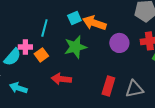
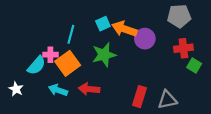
purple circle: (119, 43) -> (145, 39), moved
orange square: (41, 55) -> (68, 63), size x1.6
cyan arrow: (18, 88) -> (58, 90), moved

